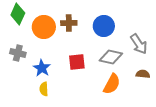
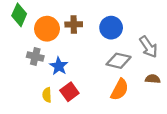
gray cross: (18, 53) -> (35, 56), moved
red square: (77, 62) -> (69, 92), moved, turned -30
blue star: (42, 68) -> (59, 66), moved

